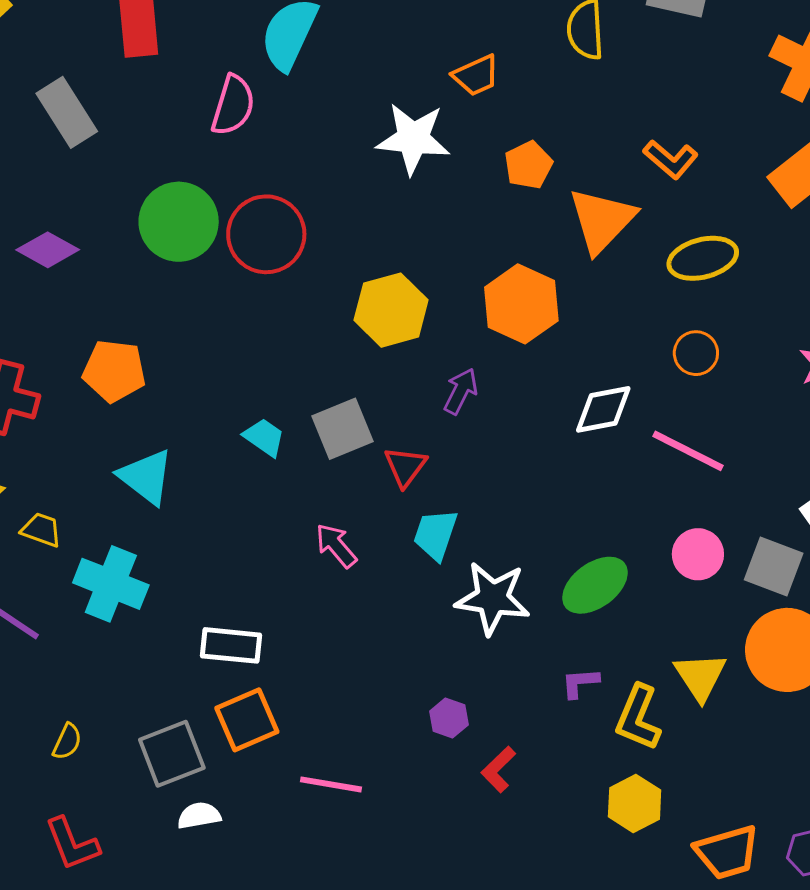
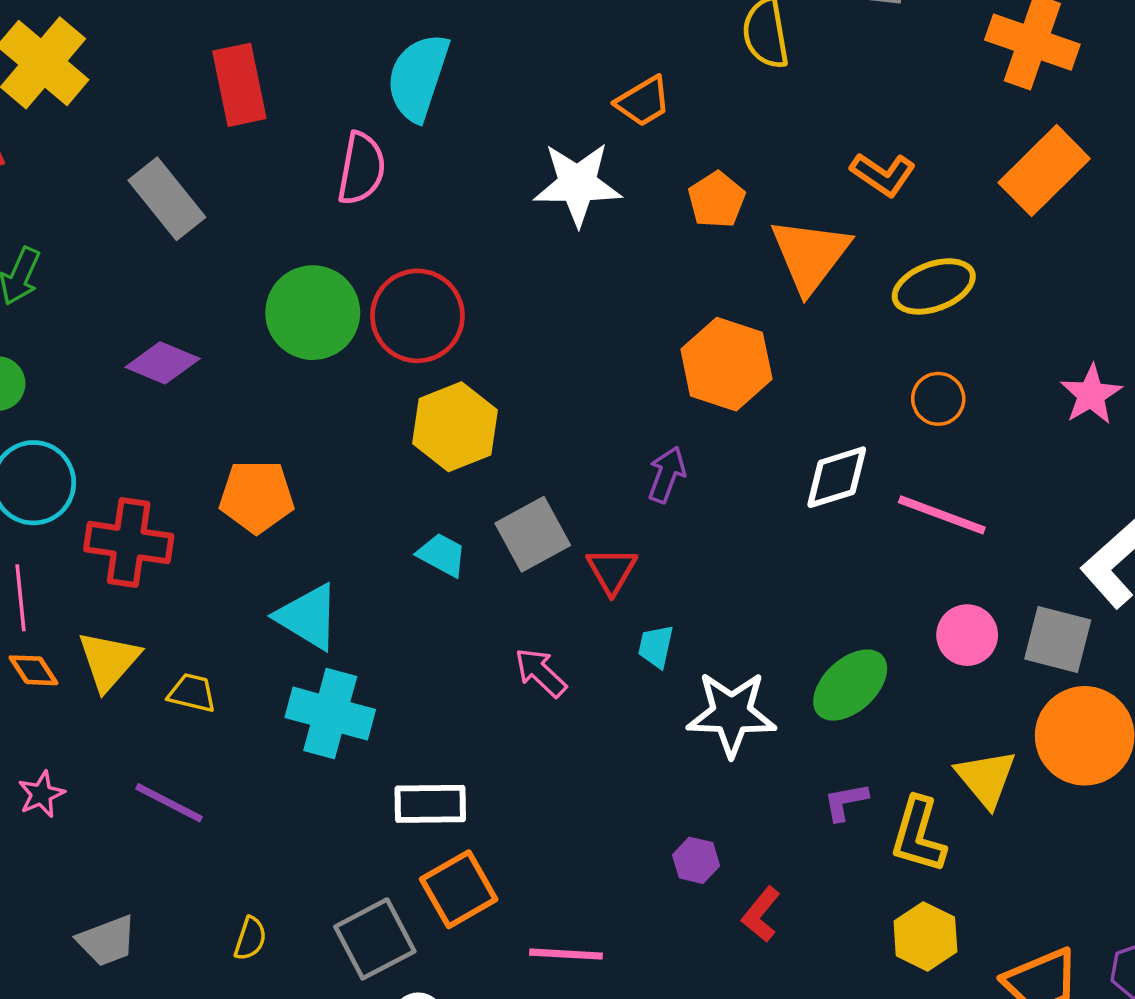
yellow hexagon: (391, 310) -> (455, 427), moved
cyan trapezoid: (435, 534) -> (656, 646), size x0.7
cyan cross: (111, 584) -> (330, 714), moved

